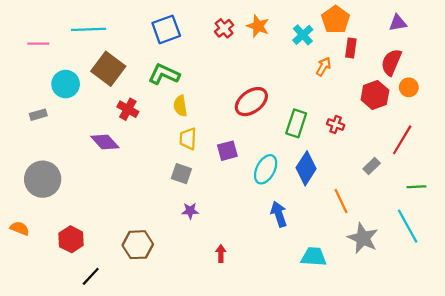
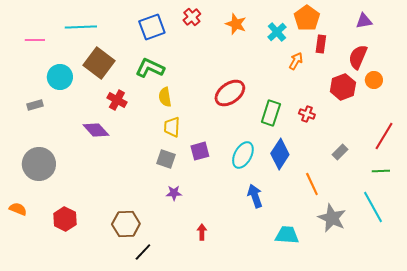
red cross: (224, 28) -> (192, 17), moved
red line: (402, 140) -> (384, 136), moved
purple square: (227, 151) -> (200, 151), moved
black line: (91, 276) -> (143, 252), moved

